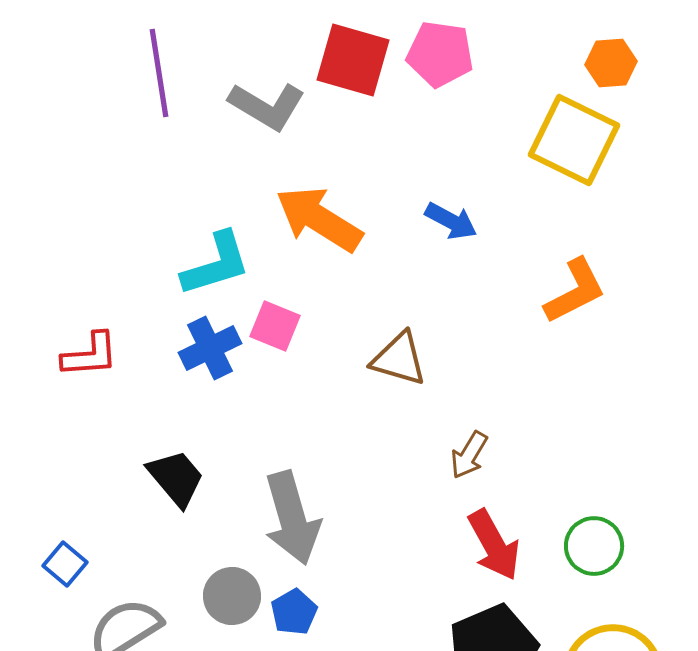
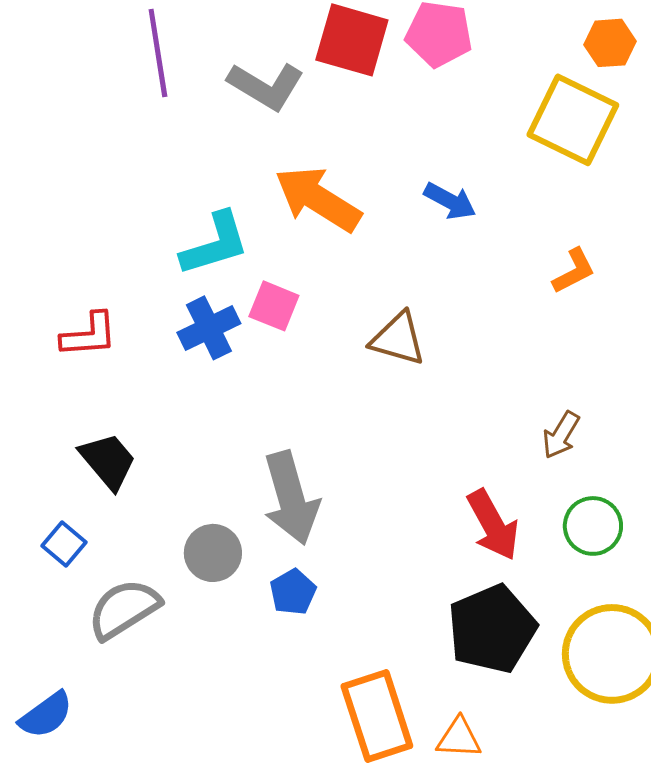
orange L-shape: (575, 291) -> (574, 271), size x0.7
brown arrow: (469, 455) -> (561, 435), moved
black trapezoid: (176, 478) -> (108, 461), moved
gray circle: (232, 596) -> (213, 553), moved

